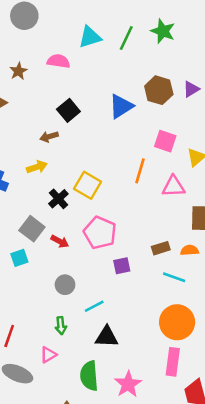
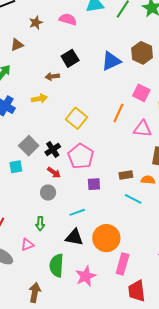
black cross: (58, 199) -> (53, 149), moved
red arrow: (60, 241) -> (54, 172), moved
cyan line: (94, 306) -> (77, 212), moved
orange circle: (177, 322) -> (106, 238), moved

